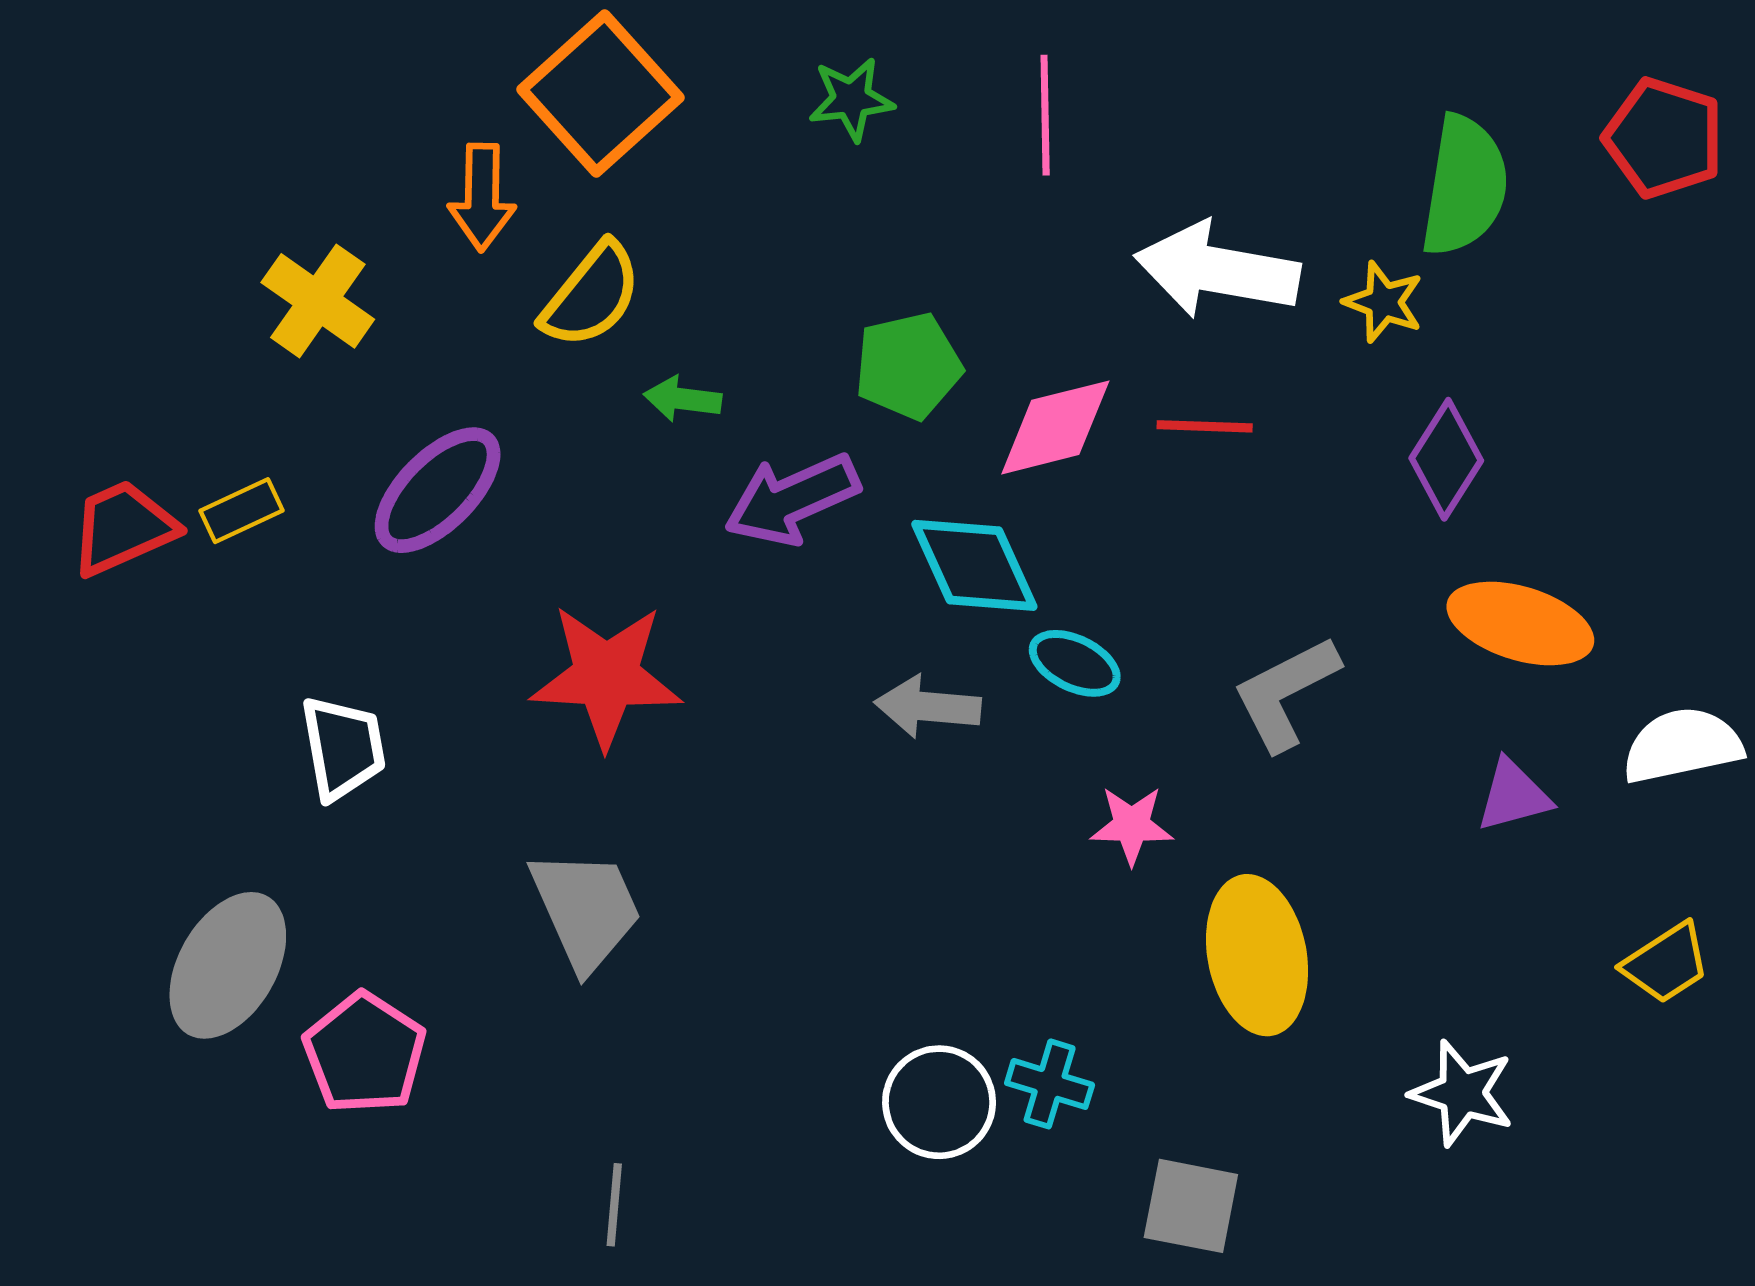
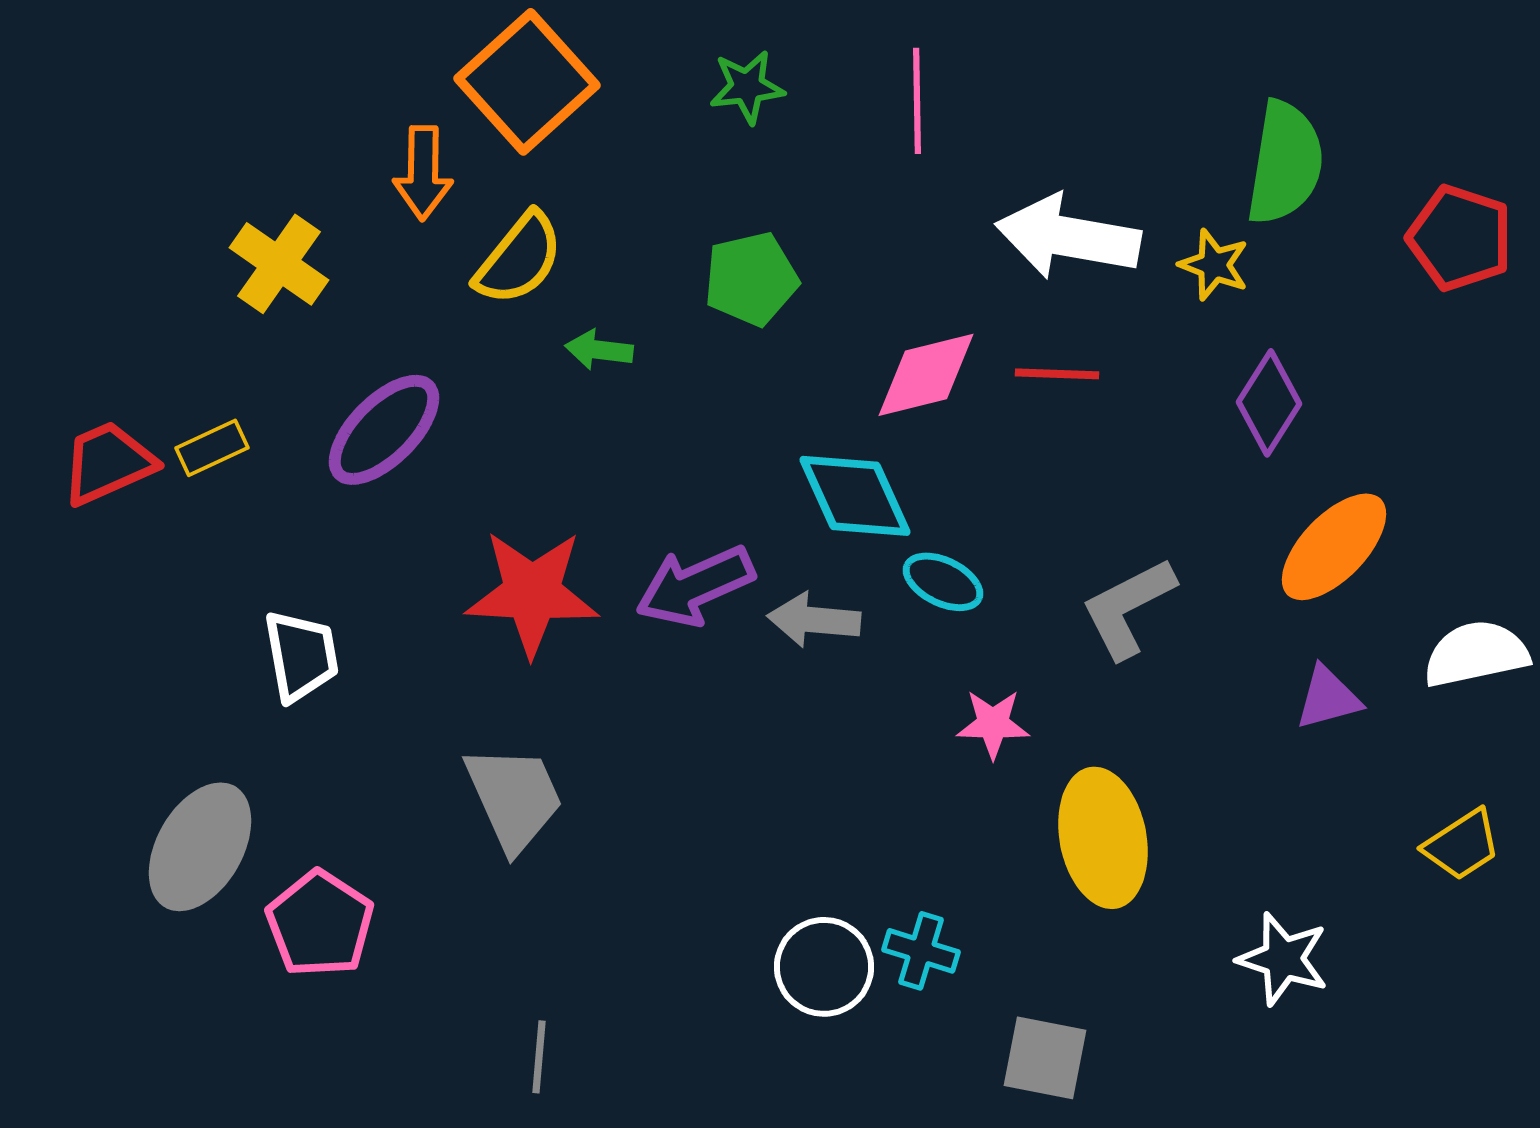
red pentagon: (1664, 138) -> (1460, 238), moved
green pentagon: (908, 366) -> (751, 279), moved
purple arrow: (792, 499) -> (695, 586), moved
orange ellipse: (1520, 623) -> (1334, 547), turned -63

